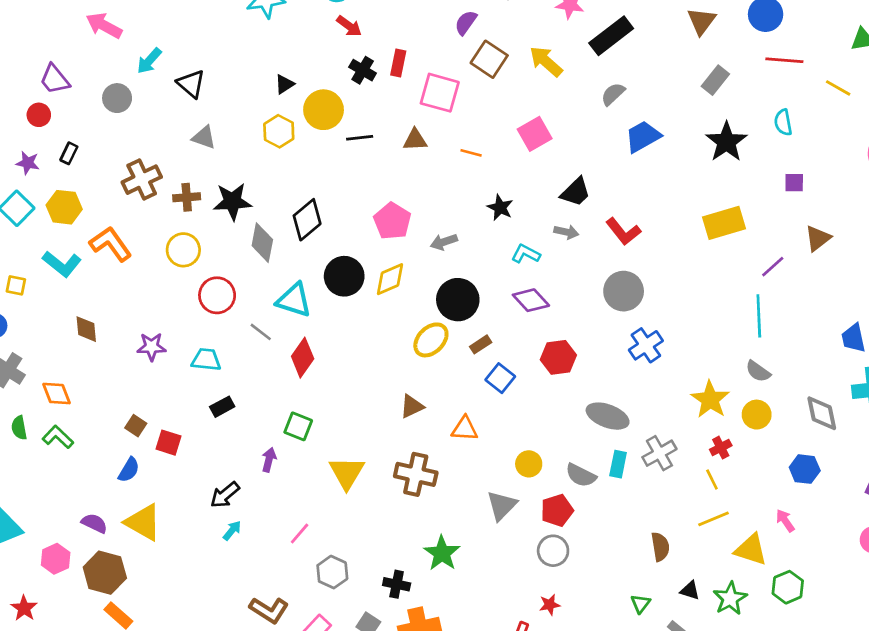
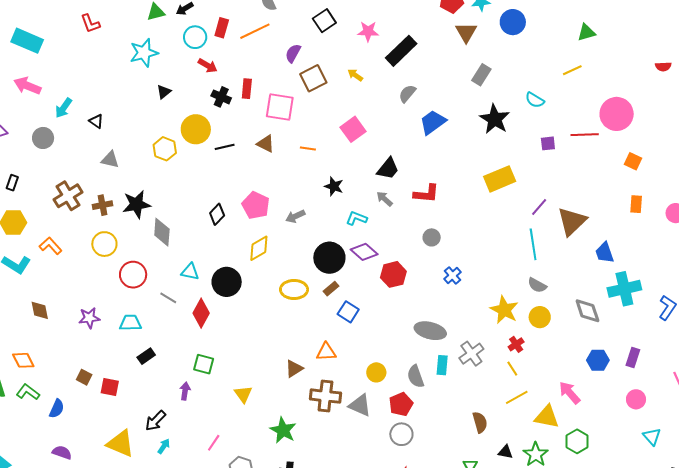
brown square: (489, 59) -> (313, 78), turned 36
red line: (784, 60) -> (585, 135), moved
yellow arrow: (546, 61) -> (355, 75), size x0.6
black triangle: (191, 84) -> (96, 121), size x0.7
black triangle: (284, 84) -> (164, 92), moved
yellow line: (838, 88) -> (572, 70), turned -48
cyan semicircle: (783, 122) -> (535, 100), turned -42
brown triangle: (415, 140) -> (266, 144), turned 36
black diamond: (307, 220) -> (217, 214), moved, size x0.7
red L-shape: (623, 231) -> (426, 194), turned -40
gray arrow: (566, 232) -> (385, 199), turned -144
brown triangle: (818, 238) -> (572, 221), moved, size x1.5
orange L-shape: (111, 244) -> (50, 246), size x0.7
black circle: (344, 276) -> (227, 282), moved
gray circle: (624, 291) -> (432, 237), size x0.6
cyan triangle: (294, 300) -> (190, 272), size x0.7
black circle: (458, 300) -> (329, 258), moved
yellow ellipse: (431, 340) -> (294, 289), turned 52
blue cross: (646, 345) -> (453, 275), size x0.7
red hexagon: (558, 357) -> (393, 274), moved
brown triangle: (412, 406) -> (294, 369), moved
blue hexagon: (805, 469) -> (598, 360), moved
blue semicircle: (129, 470) -> (57, 409), moved
yellow triangle: (347, 473) -> (243, 394), size x0.7
brown cross: (416, 474) -> (325, 396), moved
gray semicircle: (581, 475) -> (416, 376), turned 50
gray triangle: (502, 506) -> (360, 405), turned -45
pink arrow: (785, 521) -> (570, 393), size x1.4
yellow triangle: (143, 522) -> (121, 443), moved
green star: (442, 553) -> (283, 430), moved

